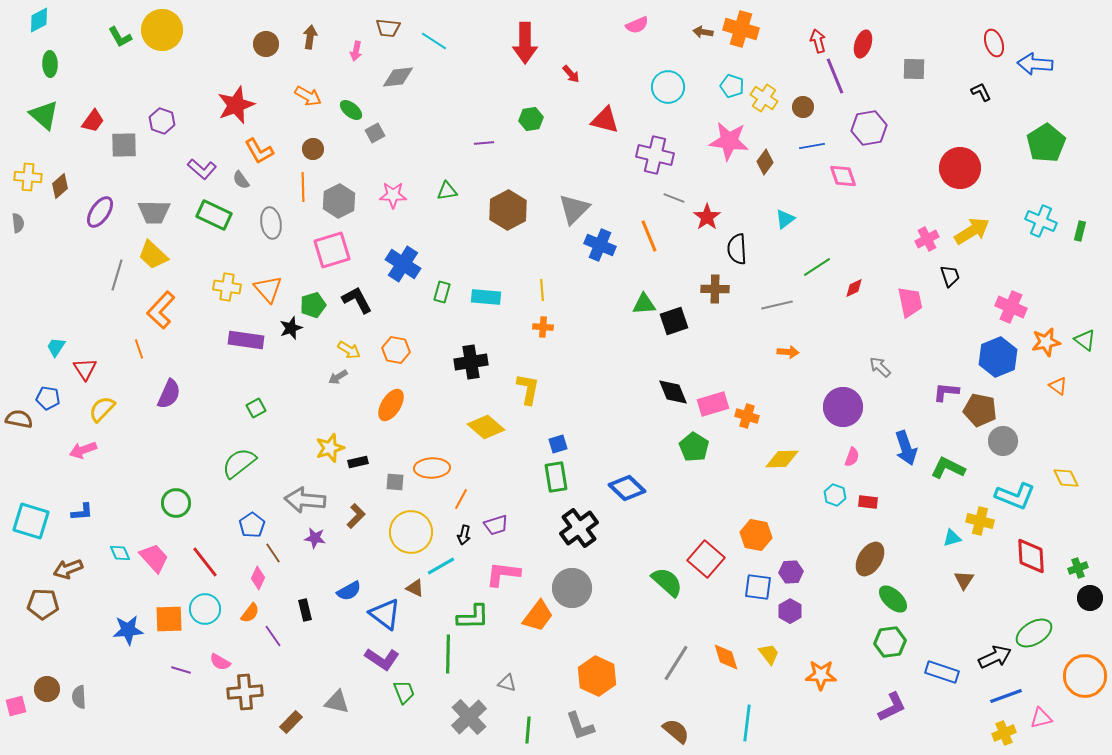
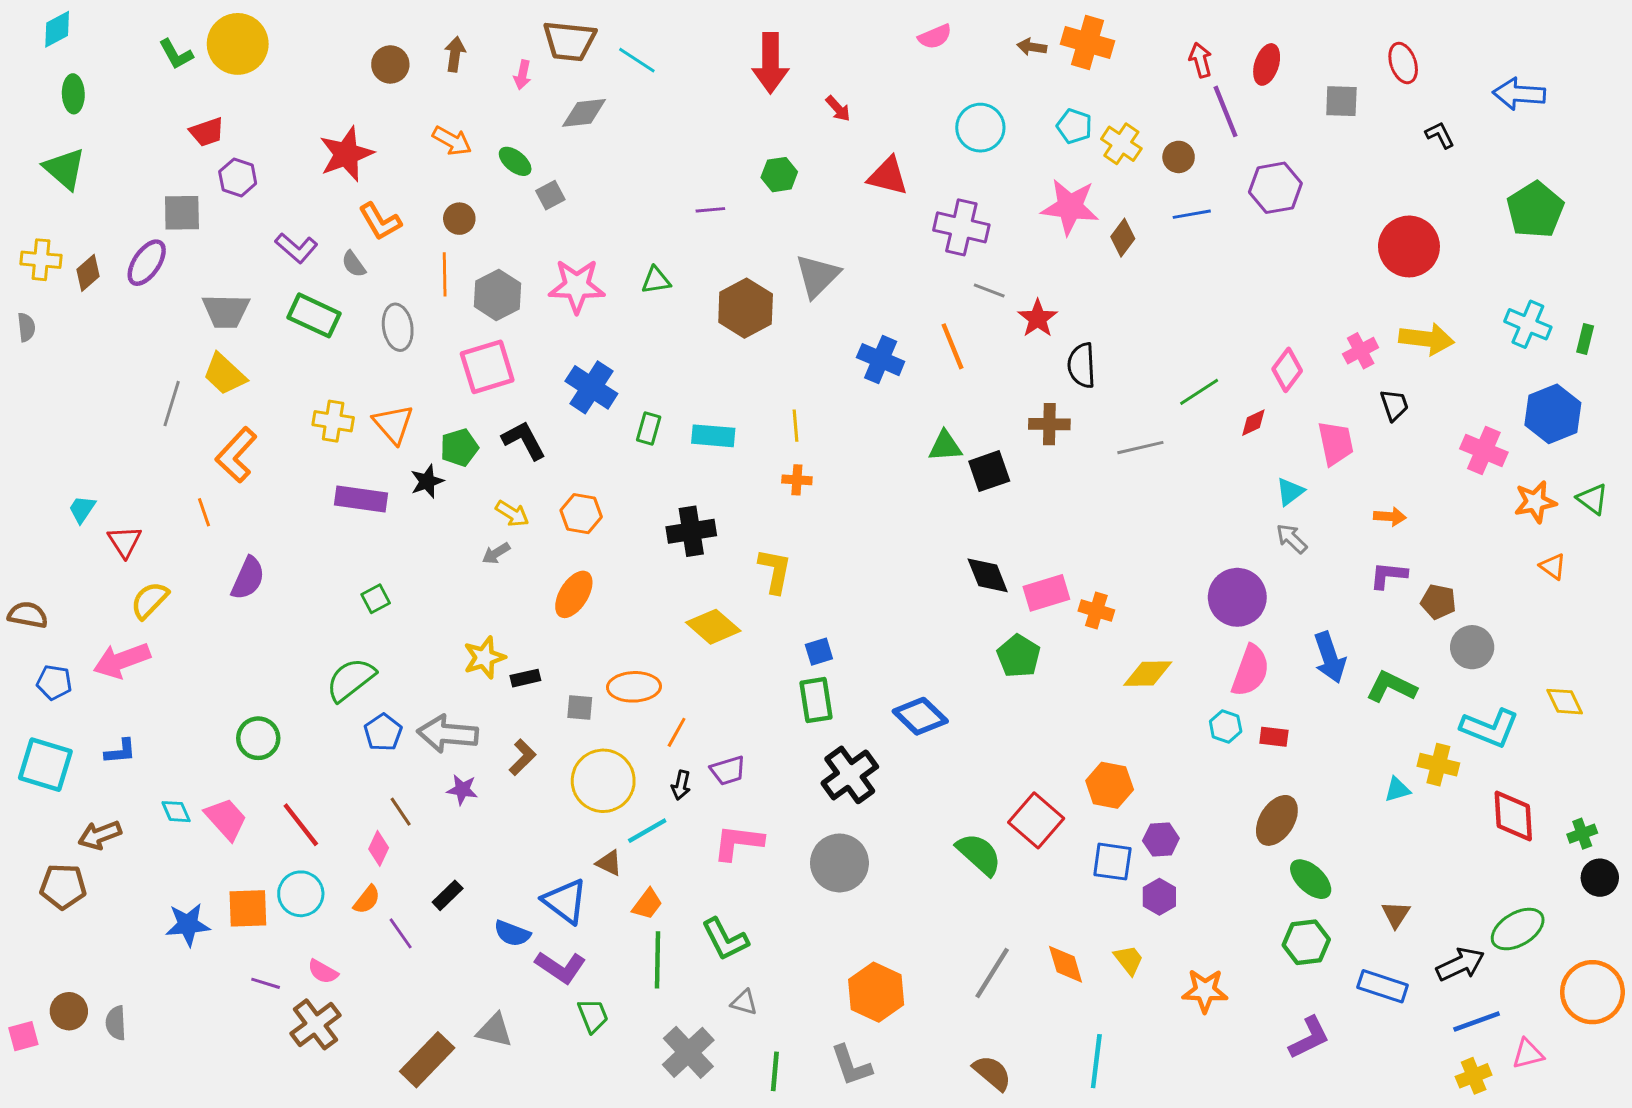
brown trapezoid: (388, 28) -> (569, 41), size x1.5
red ellipse: (994, 43) -> (1403, 63), moved
red trapezoid: (93, 121) -> (207, 132), moved, turned 35
pink diamond: (843, 176) -> (1287, 370), moved, turned 56
pink star: (393, 195) -> (577, 286), size x1.4
gray triangle: (574, 209) -> (817, 276), moved
purple ellipse: (100, 212) -> (147, 263), moved
cyan triangle: (785, 219) -> (1290, 492), moved
yellow arrow: (972, 231) -> (1427, 339), turned 39
orange arrow: (788, 352) -> (1390, 517), moved
blue hexagon: (998, 357) -> (1553, 414), moved
blue pentagon: (48, 398) -> (54, 682), moved
brown pentagon: (980, 410) -> (1438, 602), size x0.7
pink arrow: (83, 450) -> (122, 660), size x1.4
pink semicircle: (852, 457) -> (1250, 671), size x1.8
blue pentagon: (252, 525) -> (383, 732), moved
brown triangle: (964, 580) -> (1396, 914), moved
blue semicircle: (349, 591) -> (512, 933), moved, turned 50
black rectangle: (305, 610) -> (448, 895), turned 60
orange trapezoid: (538, 616) -> (647, 904), moved, size x0.7
green L-shape: (473, 617) -> (725, 939), moved, turned 64
brown cross: (245, 692) -> (315, 1024), moved, turned -32
brown rectangle: (291, 722) -> (427, 1060), size x1.6

